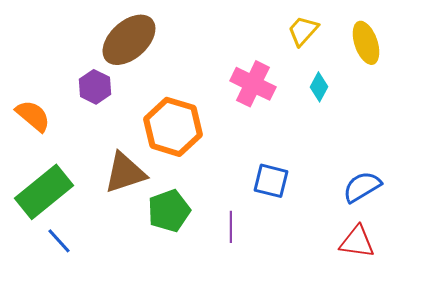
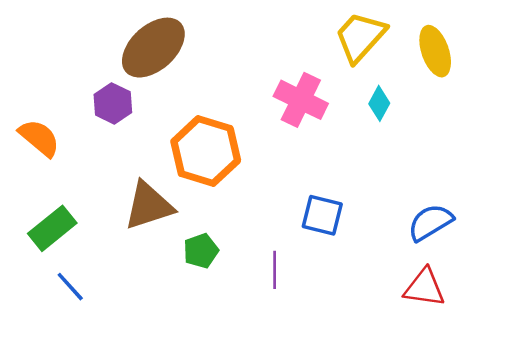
yellow trapezoid: (303, 31) -> (360, 37), size x1.4
green rectangle: (44, 192) -> (52, 228), size x0.7
green pentagon: (169, 211) -> (201, 251), size x0.7

